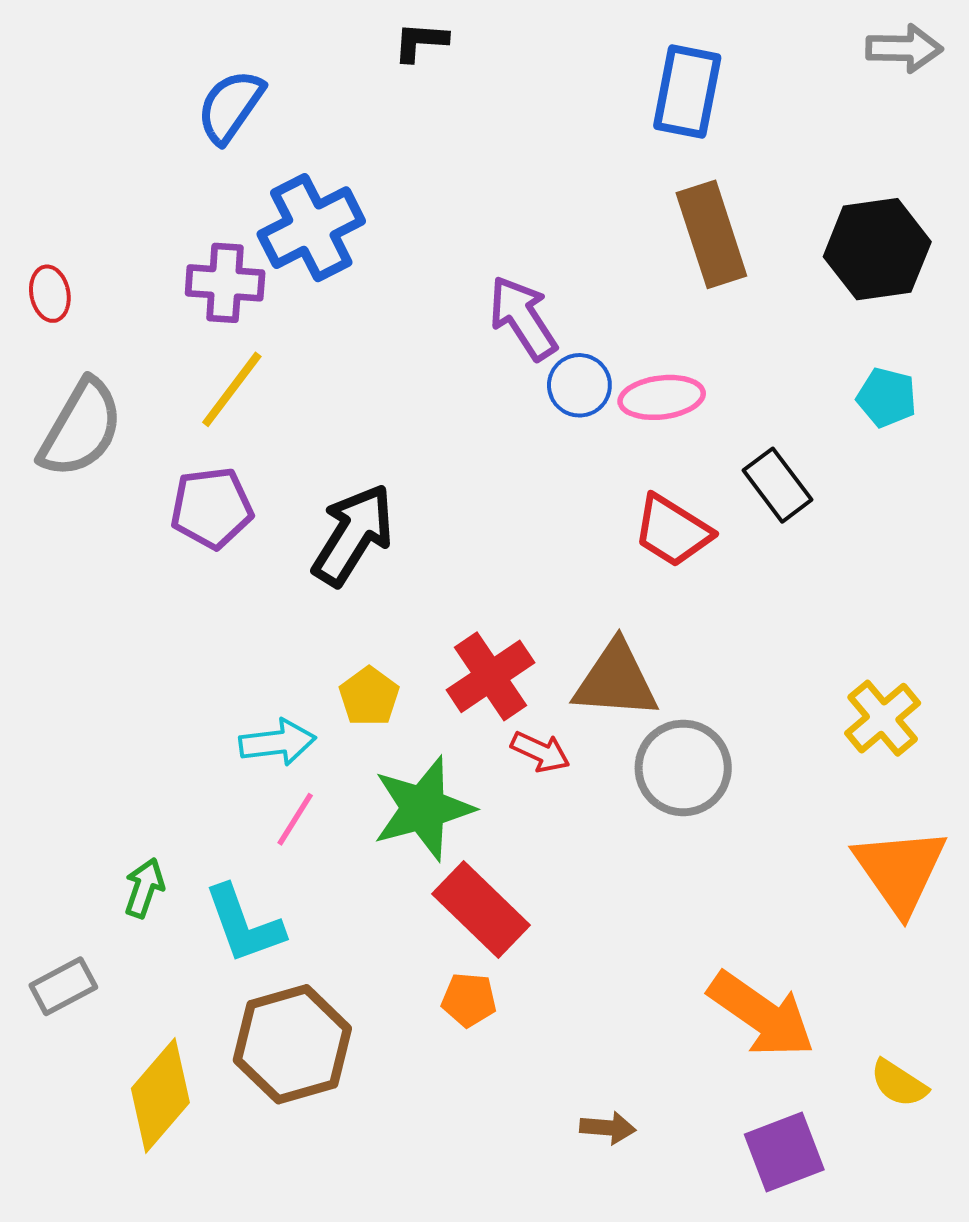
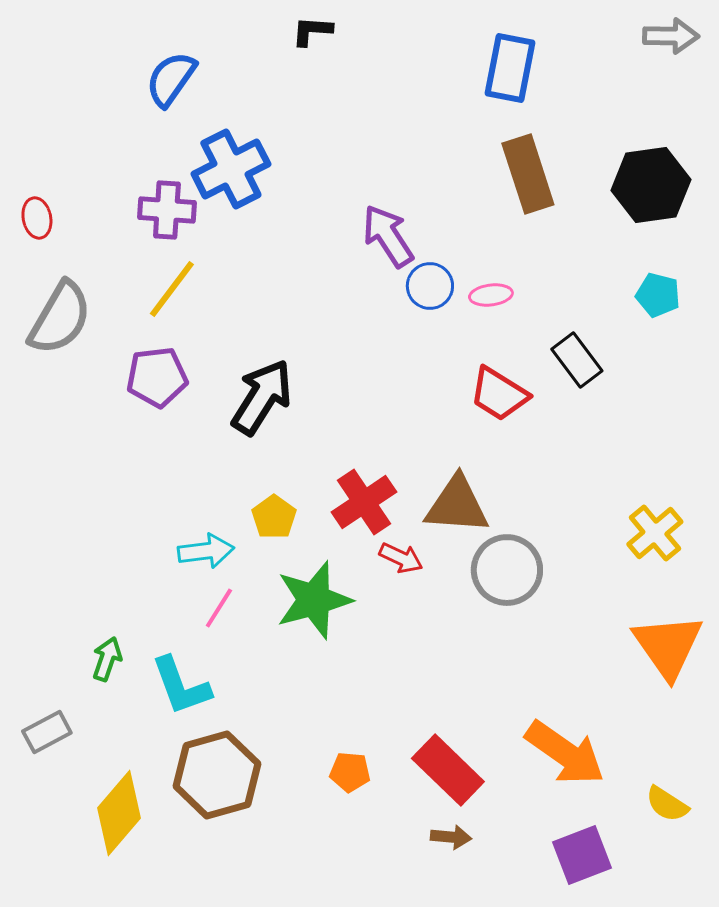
pink ellipse: (662, 397) -> (491, 295), size x0.7
red rectangle: (481, 909) -> (448, 770), moved
orange pentagon: (469, 1000) -> (350, 772), moved

